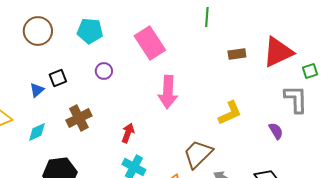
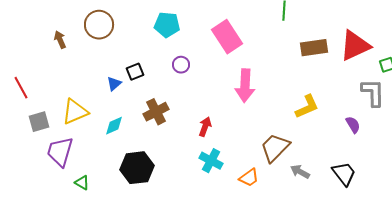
brown circle: (38, 31) -> (99, 25), moved
brown rectangle: (237, 54) -> (314, 48), size x1.5

